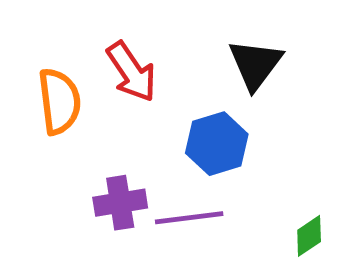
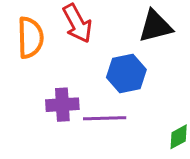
black triangle: (255, 64) -> (155, 26), turned 33

